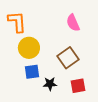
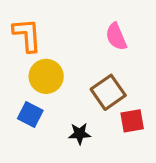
blue square: (32, 72) -> (30, 115), moved, turned 35
red square: (78, 86) -> (132, 121), moved

